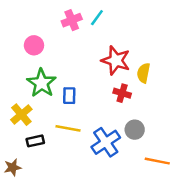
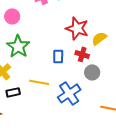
yellow semicircle: (143, 73) -> (99, 38), turned 42
blue rectangle: (69, 96) -> (58, 56), moved
gray circle: (135, 130) -> (92, 72), moved

